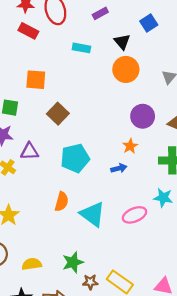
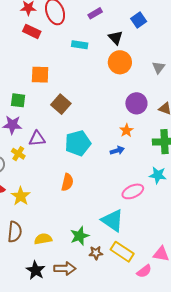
cyan triangle: (93, 214) -> (112, 220), moved

